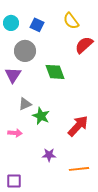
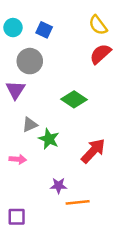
yellow semicircle: (71, 21) -> (98, 25), moved
green diamond: (55, 72) -> (74, 99), moved, turned -35
orange line: (79, 169) -> (78, 202), moved

